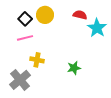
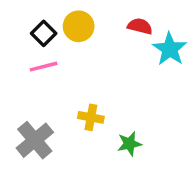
yellow cross: (37, 60) -> (91, 117), moved
green star: (74, 68) -> (129, 144), moved

